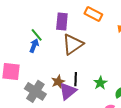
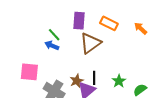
orange rectangle: (93, 14) -> (109, 23), moved
blue arrow: (34, 46) -> (52, 45), turned -88

